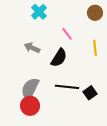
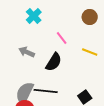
yellow line: (95, 48) -> (90, 52), turned -63
black line: (67, 87) -> (46, 91), moved

